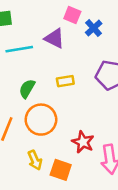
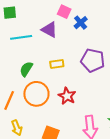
red star: (83, 142) -> (67, 96), moved
yellow arrow: (35, 160) -> (17, 128), moved

